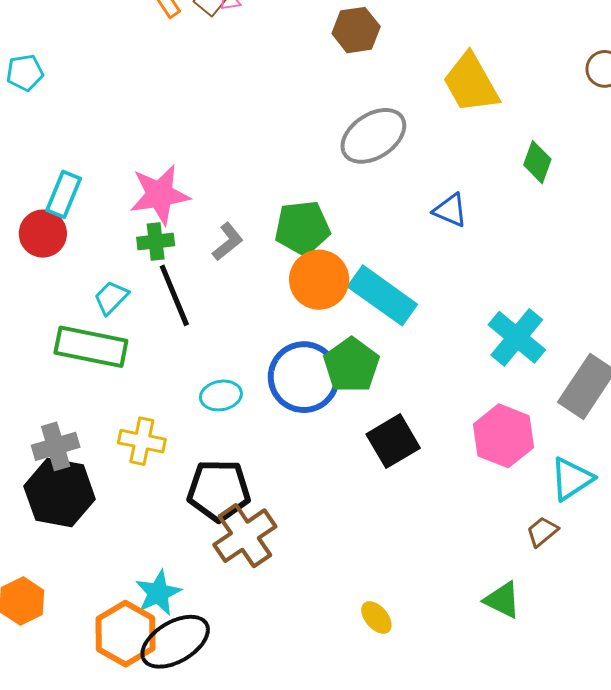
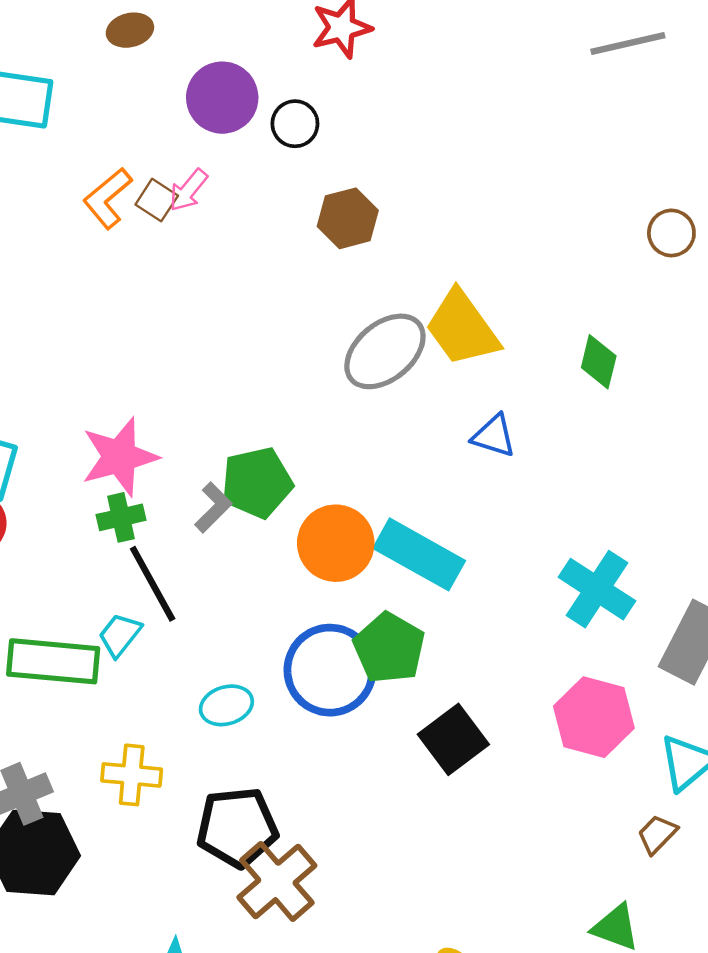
yellow trapezoid: (471, 83) -> (462, 328), moved
green pentagon: (302, 228) -> (257, 483), moved
cyan trapezoid: (111, 298) -> (120, 635), moved

